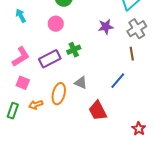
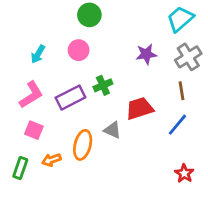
cyan arrow: (21, 16) -> (38, 54), moved, turned -120
blue line: (118, 81) -> (177, 125), moved
red trapezoid: (98, 111) -> (140, 108), moved, turned 100
red star: (139, 129) -> (184, 173), moved

